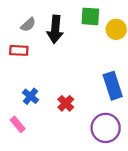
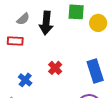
red cross: (66, 103) -> (55, 68), moved

